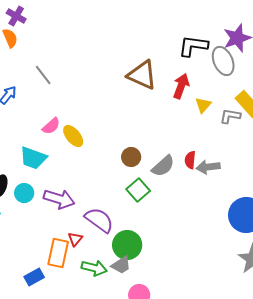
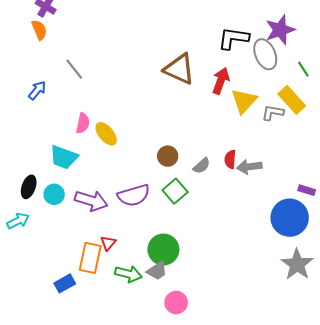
yellow triangle: (203, 105) -> (244, 101), size x1.5
pink semicircle: (51, 126) -> (83, 123), turned -36
gray semicircle: (163, 166) -> (202, 166), size x0.7
purple semicircle: (99, 220) -> (134, 195), moved, turned 128

